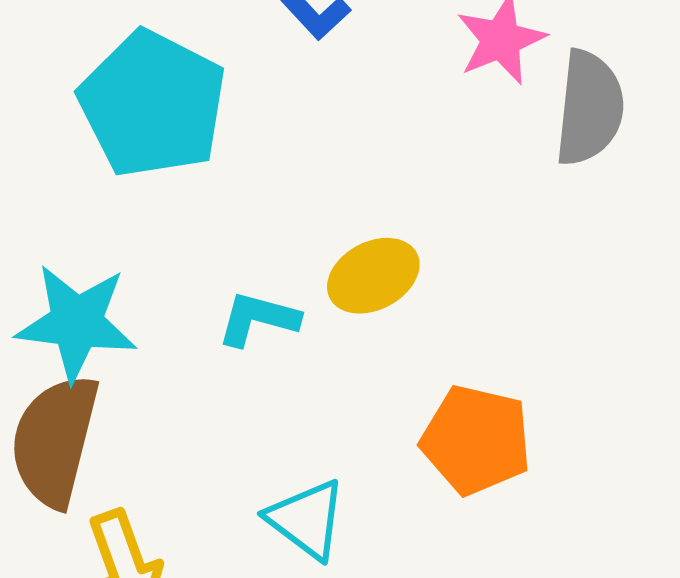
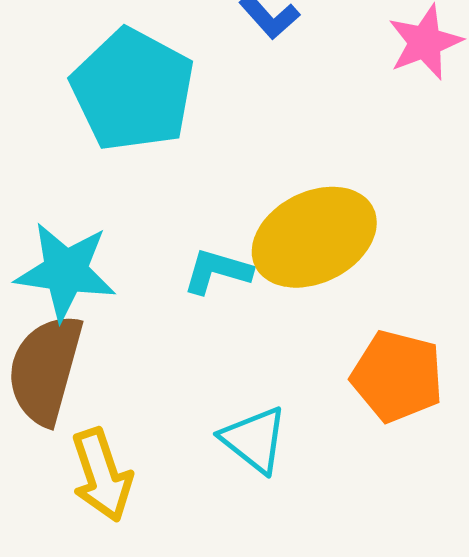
yellow ellipse: (373, 276) -> (314, 237), size x1.6

